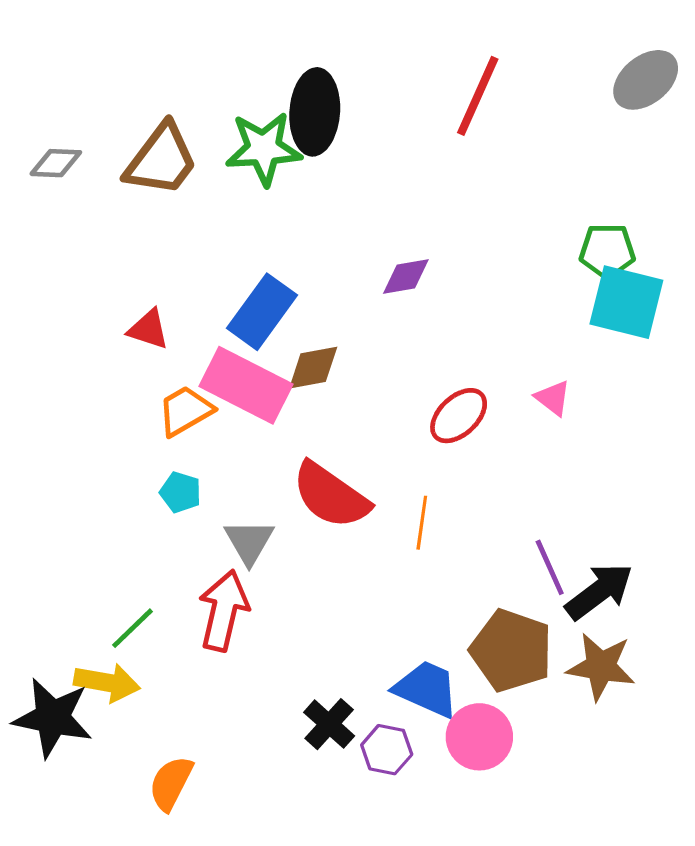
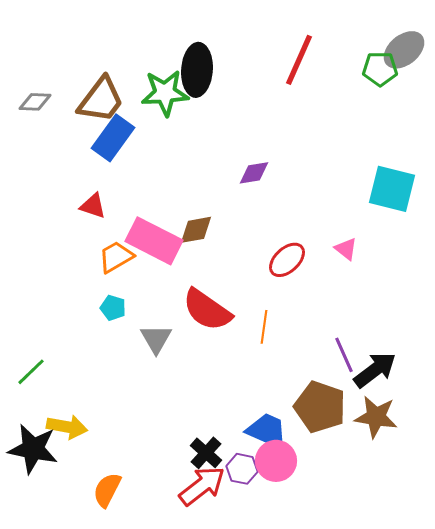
green pentagon: (607, 251) -> (380, 69), moved
blue rectangle: (262, 312) -> (113, 138), moved
red arrow: (224, 611) -> (202, 486), moved, turned 39
green line: (133, 628) -> (31, 372), moved
pink circle: (479, 737) -> (276, 461), moved

